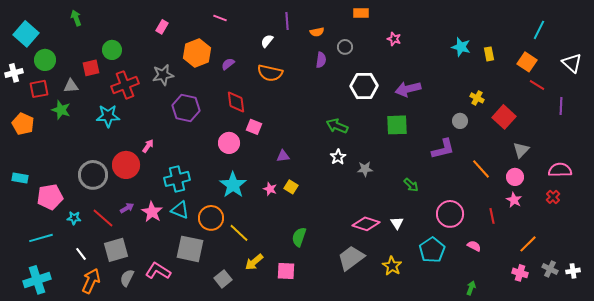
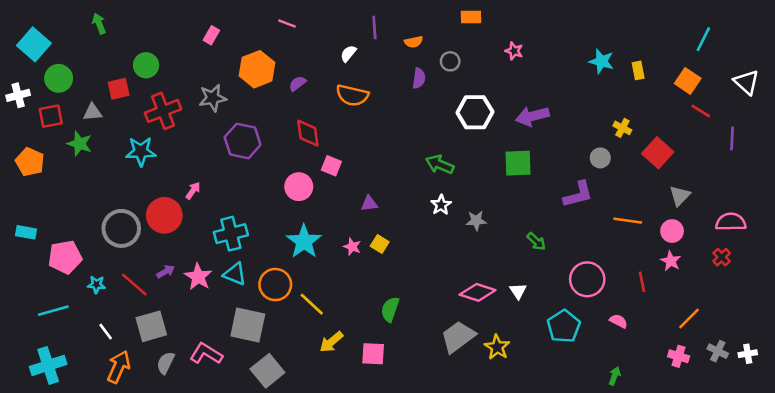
orange line: (481, 169) -> (628, 221), turned -40
yellow star: (392, 266) -> (497, 347), moved
gray square: (223, 279) -> (267, 371), moved, size x1.4

